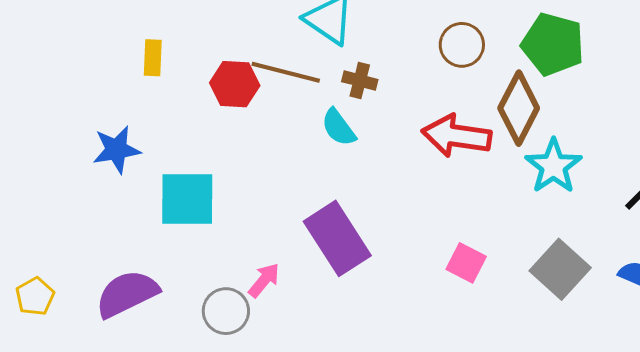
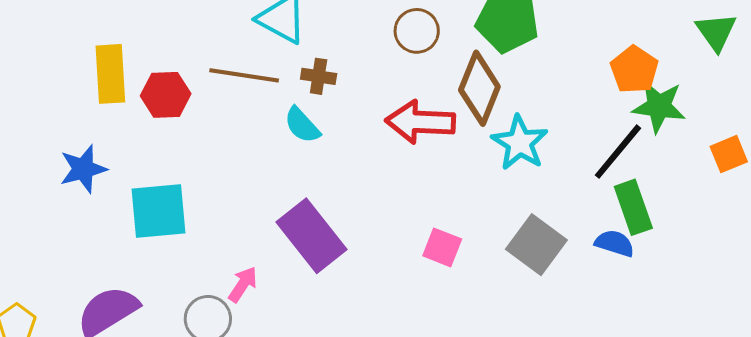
yellow rectangle: (153, 58) -> (110, 74), size x1.6
red hexagon: (235, 84) -> (166, 95), moved

